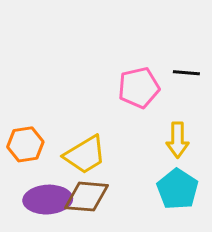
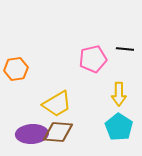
orange hexagon: (25, 144) -> (16, 69), moved

